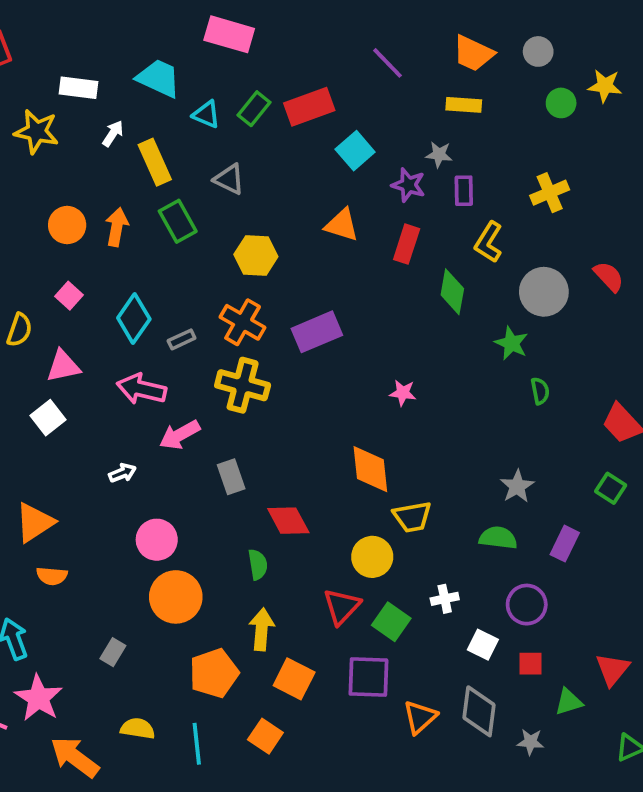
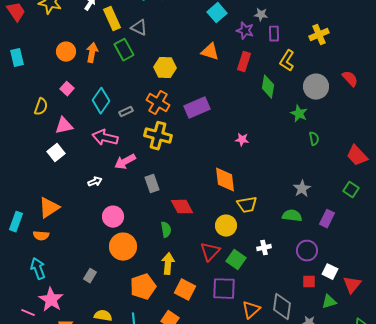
gray triangle: (229, 179) -> (139, 28), moved
orange semicircle: (52, 576) -> (41, 236), moved
white square: (483, 645) -> (330, 272), moved

